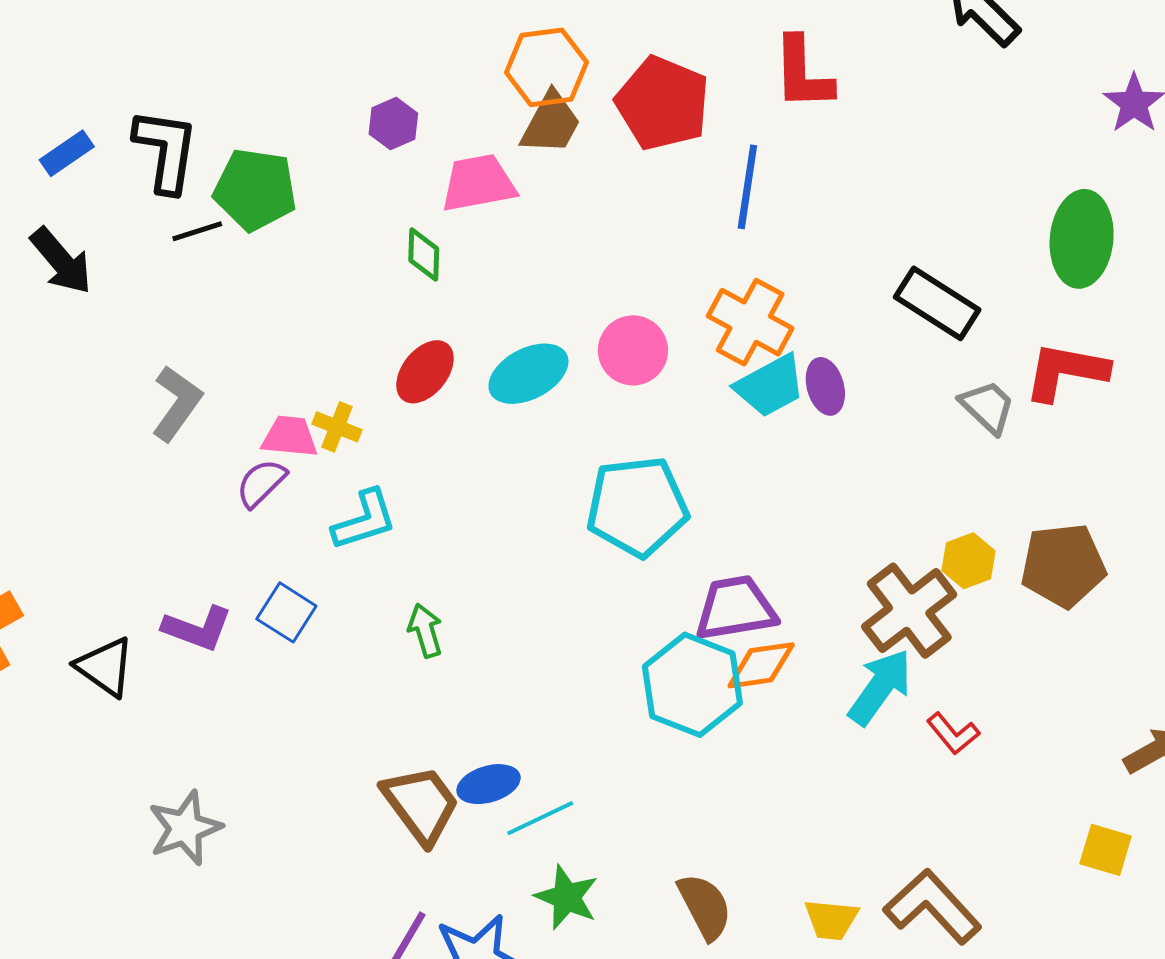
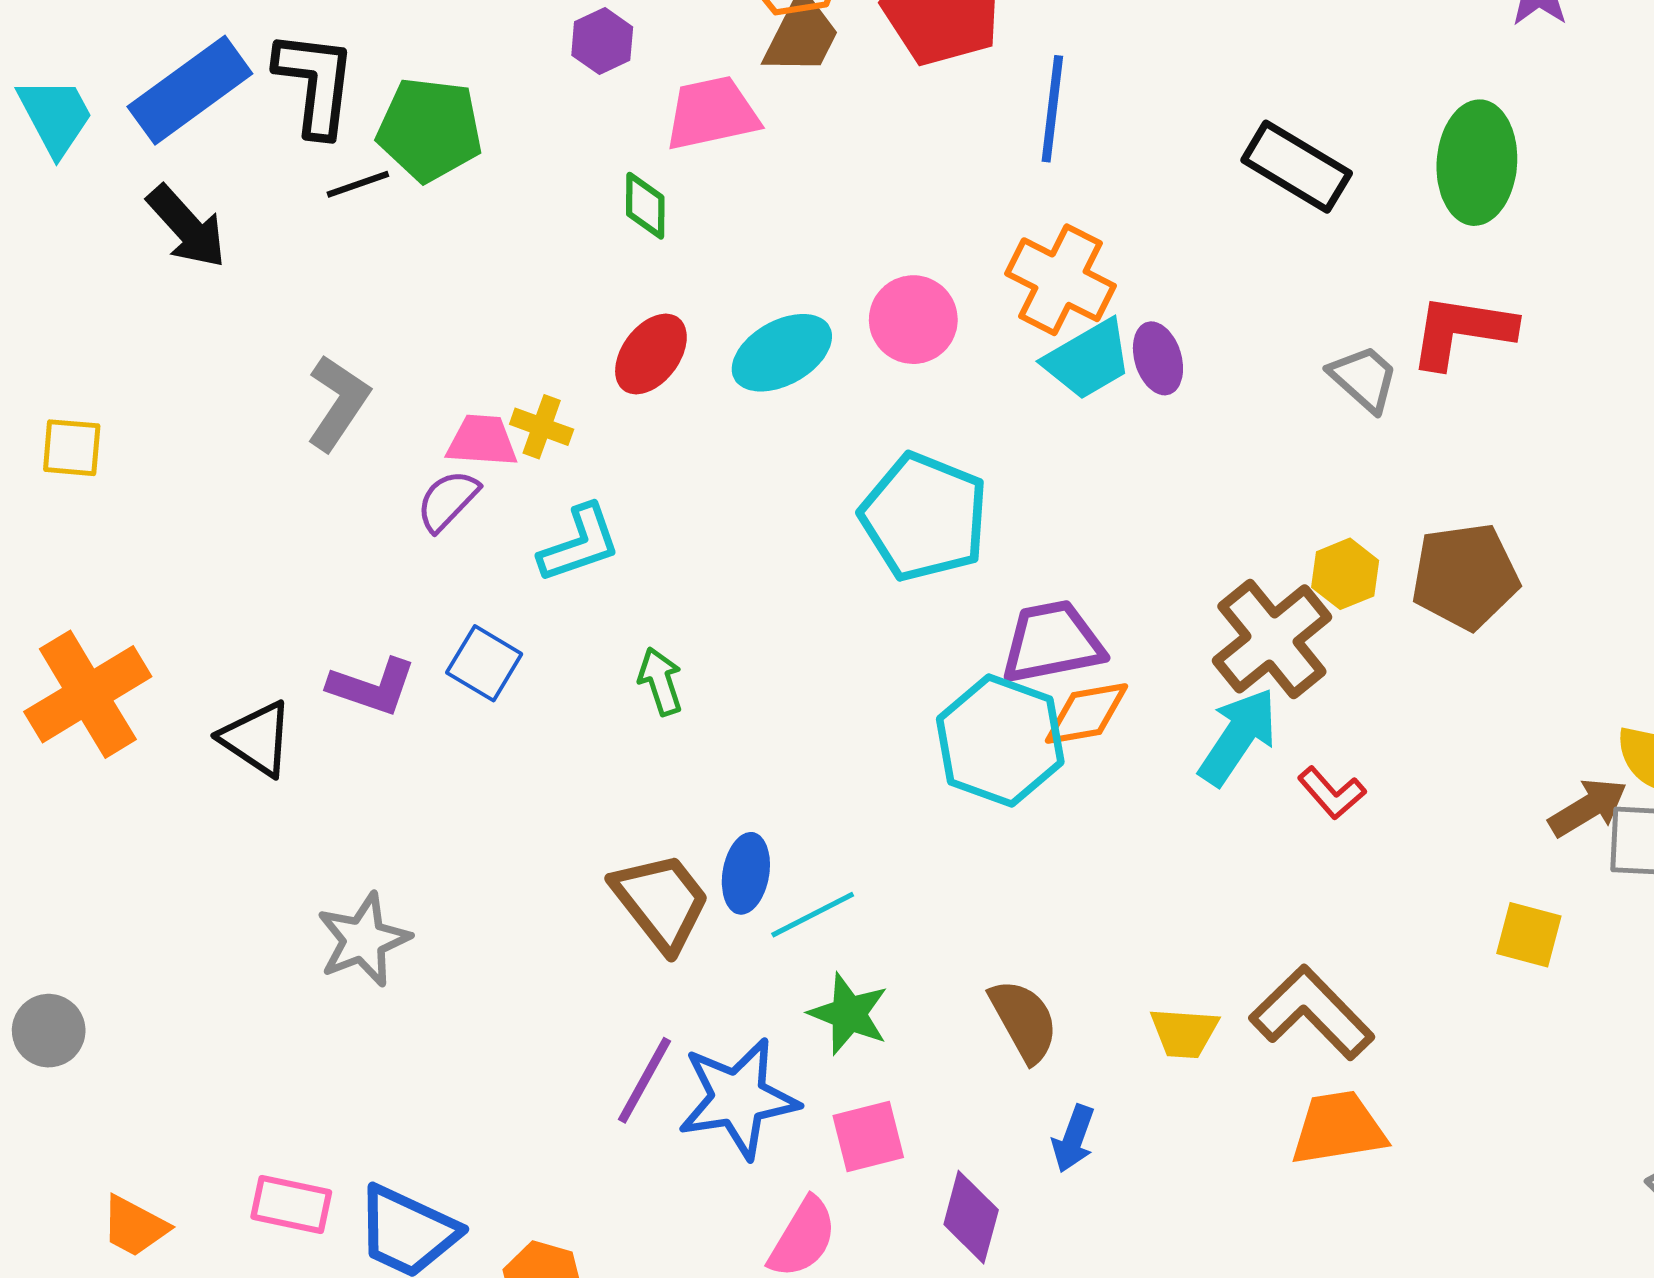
blue rectangle: (67, 153) -> (190, 90), size x1.8
black rectangle: (937, 303) -> (1297, 167), moved
cyan pentagon: (637, 507) -> (924, 517), turned 30
blue ellipse: (489, 784) -> (746, 873), turned -62

